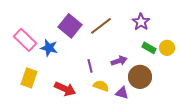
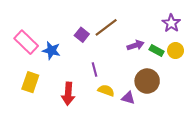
purple star: (141, 22) -> (171, 23), moved
purple square: (70, 26) -> (82, 35), moved, size x0.6
purple arrow: (119, 61) -> (136, 45), moved
red arrow: (65, 89) -> (68, 94), turned 70

